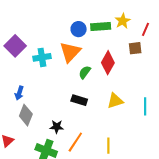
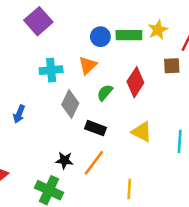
purple square: (15, 46) -> (38, 21), moved
orange triangle: (70, 52) -> (88, 65), size x0.7
yellow triangle: (115, 101) -> (142, 132), turned 42
gray diamond: (26, 115) -> (70, 104), moved
orange line: (75, 142) -> (94, 163), moved

